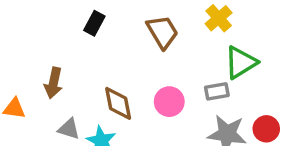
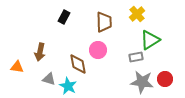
brown trapezoid: (162, 32) -> (104, 22), turned 30
pink circle: (169, 102) -> (98, 50), moved

